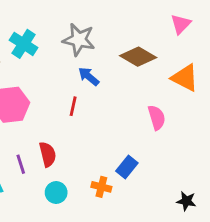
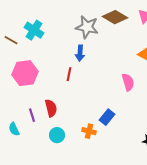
gray star: (79, 40) -> (87, 27), moved
brown diamond: (138, 57) -> (115, 17), moved
blue arrow: (89, 76) -> (80, 53), turned -126

